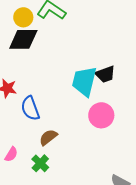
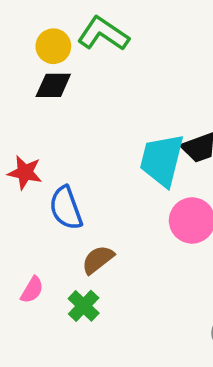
black diamond: (23, 39) -> (53, 85), size x0.7

